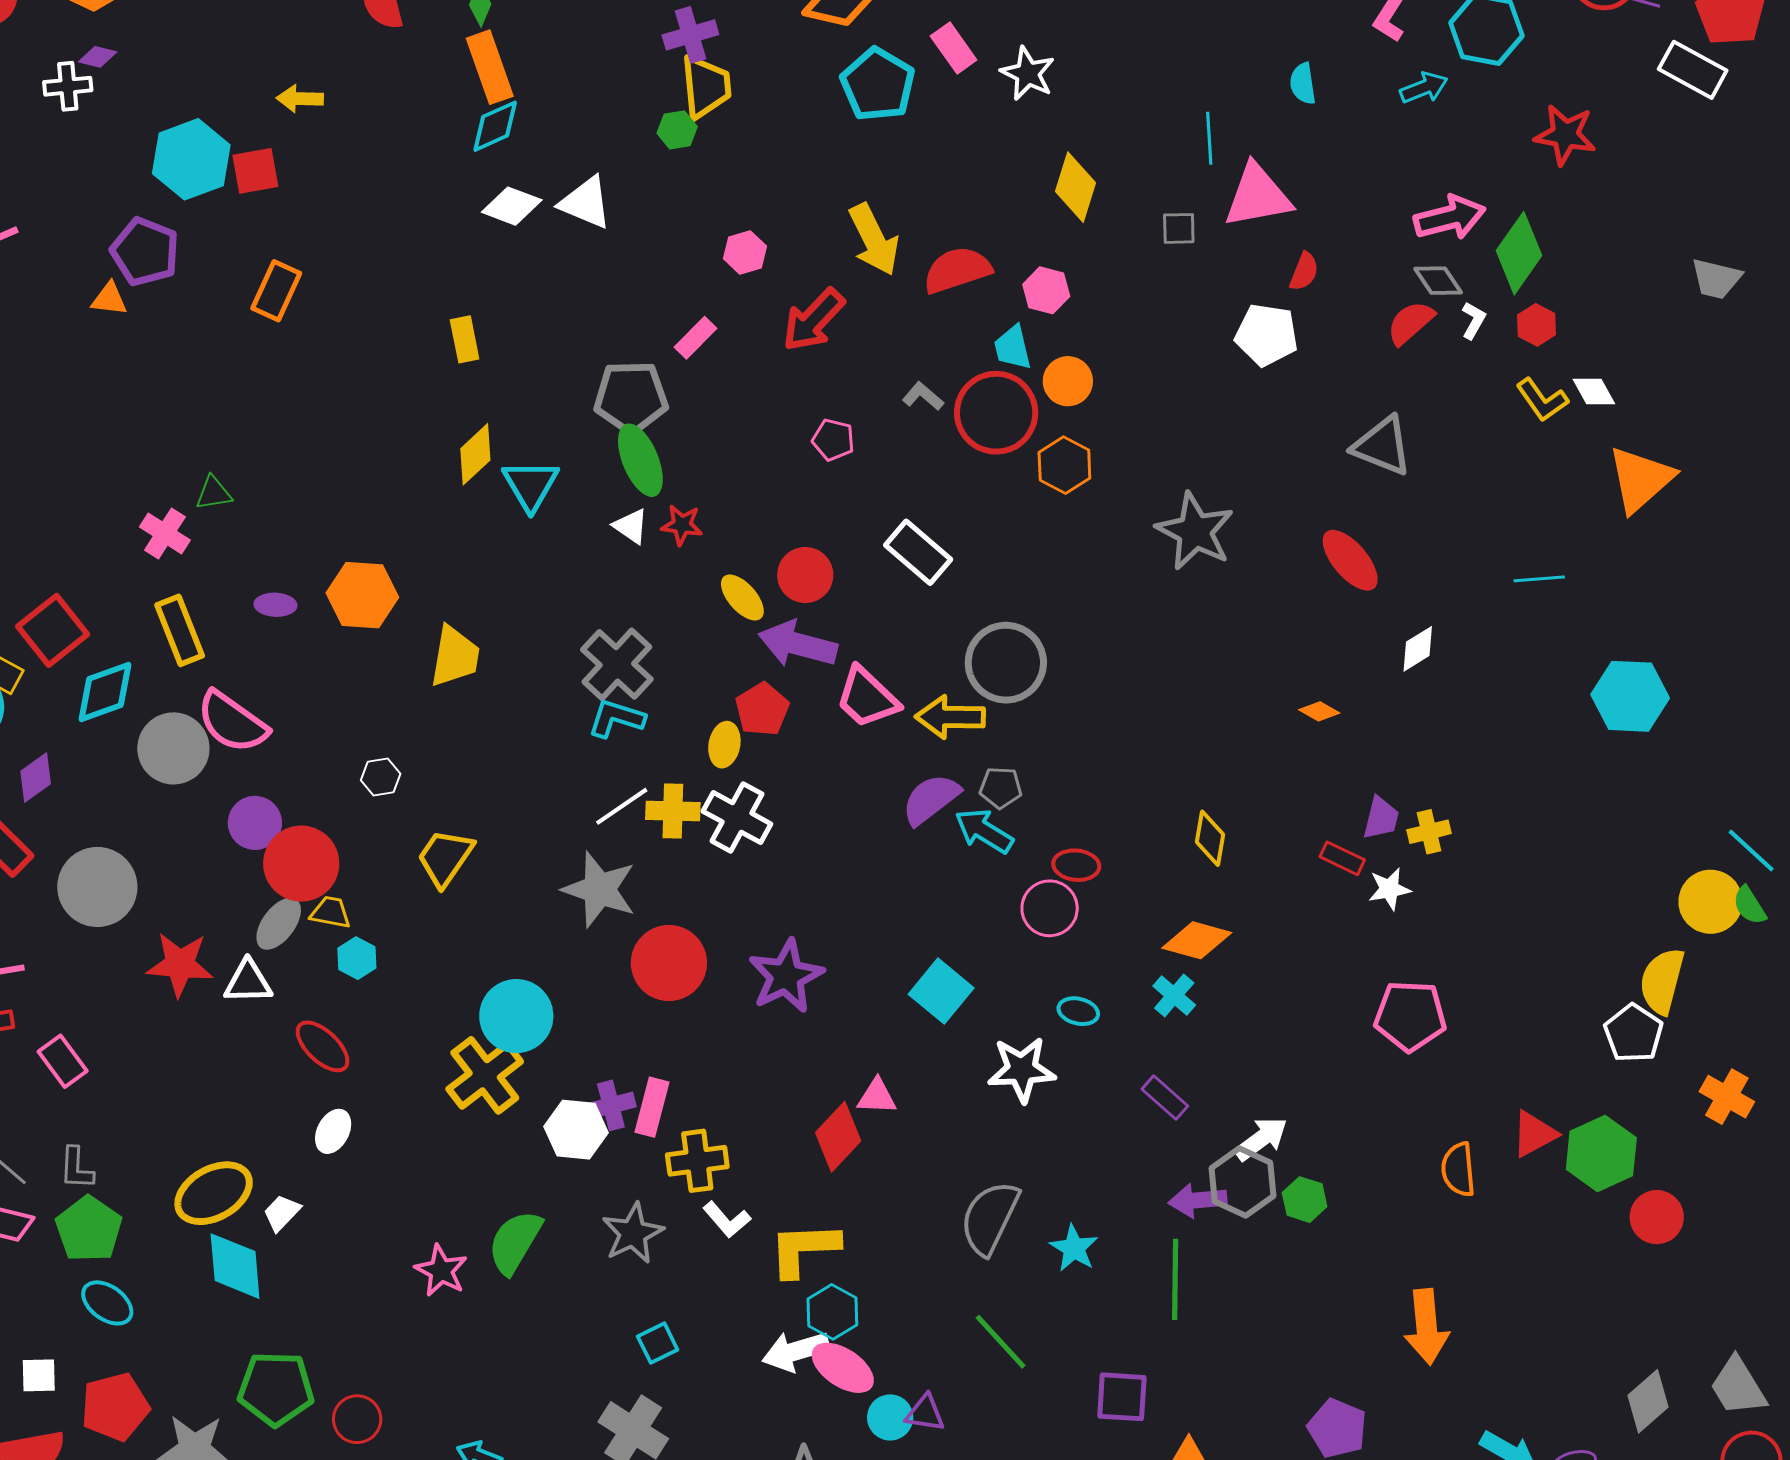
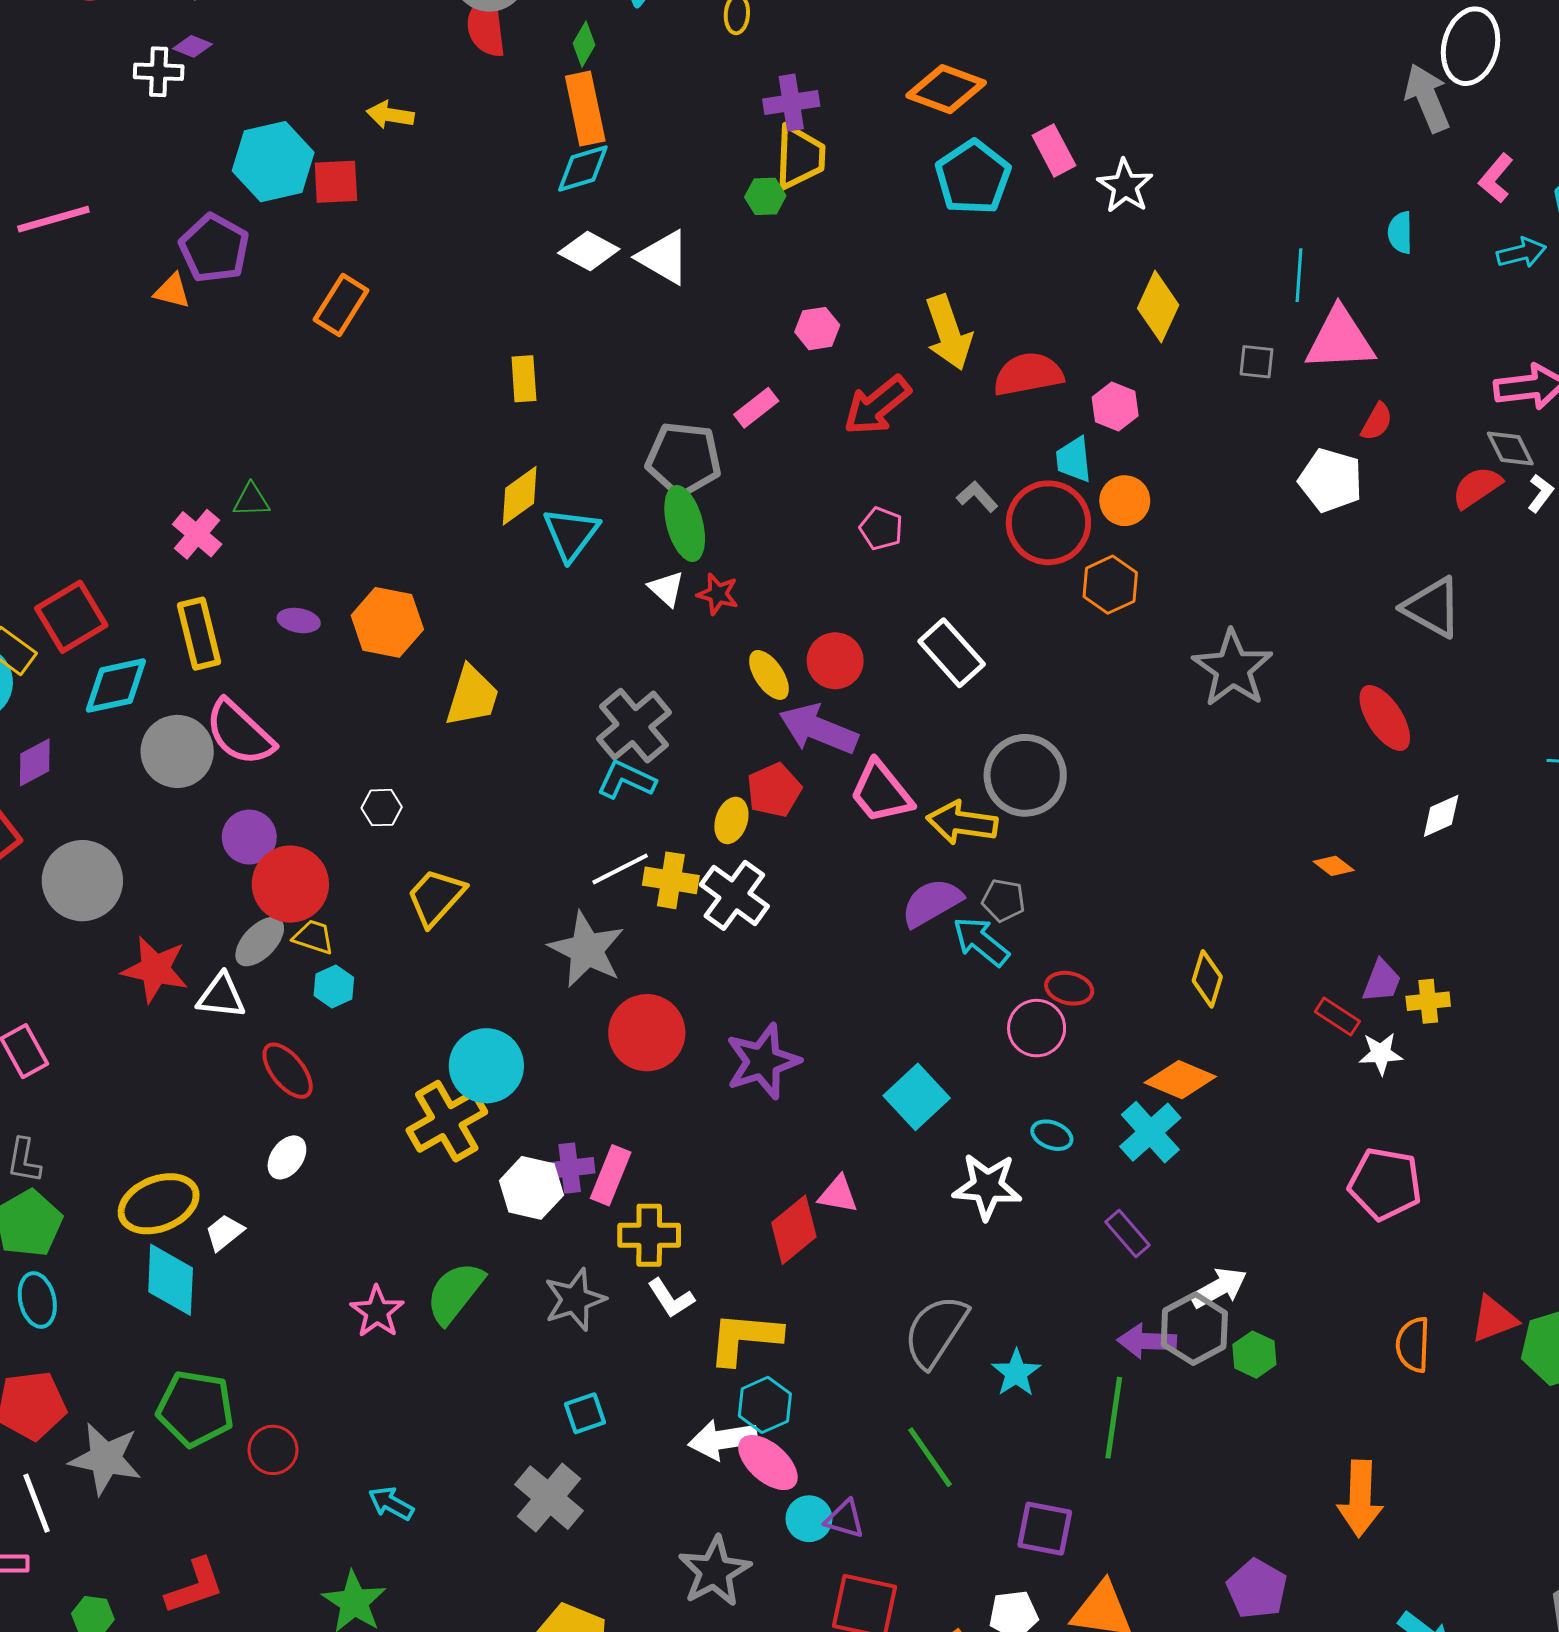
cyan cross: (1174, 995) -> (1150, 1132), size x1.4
cyan ellipse: (107, 1303) -> (37, 1300), turned 34

